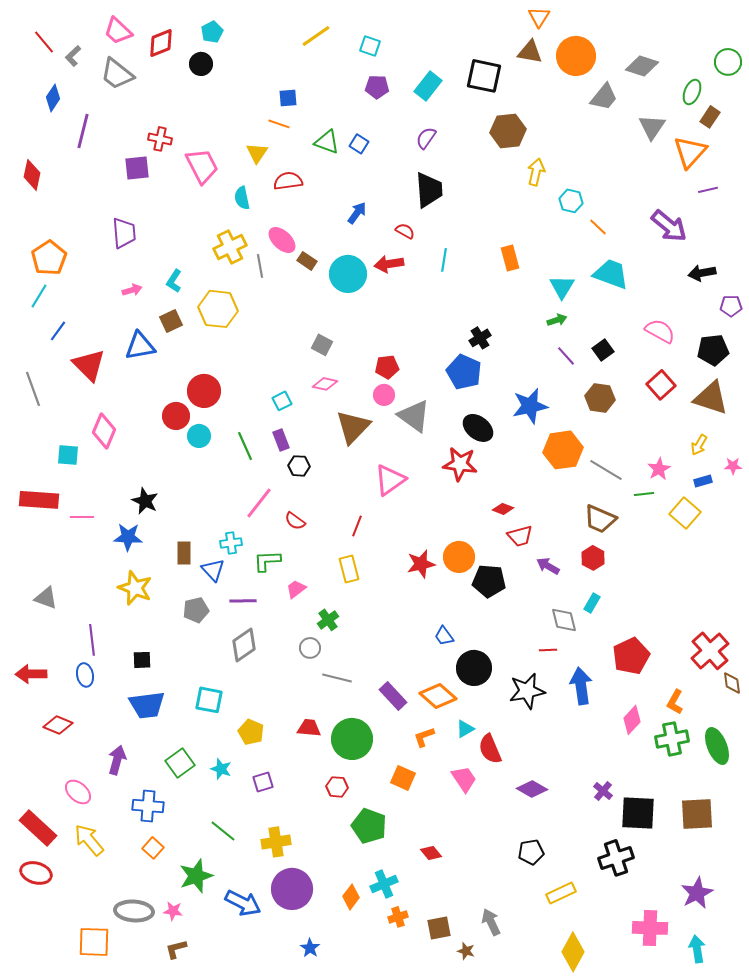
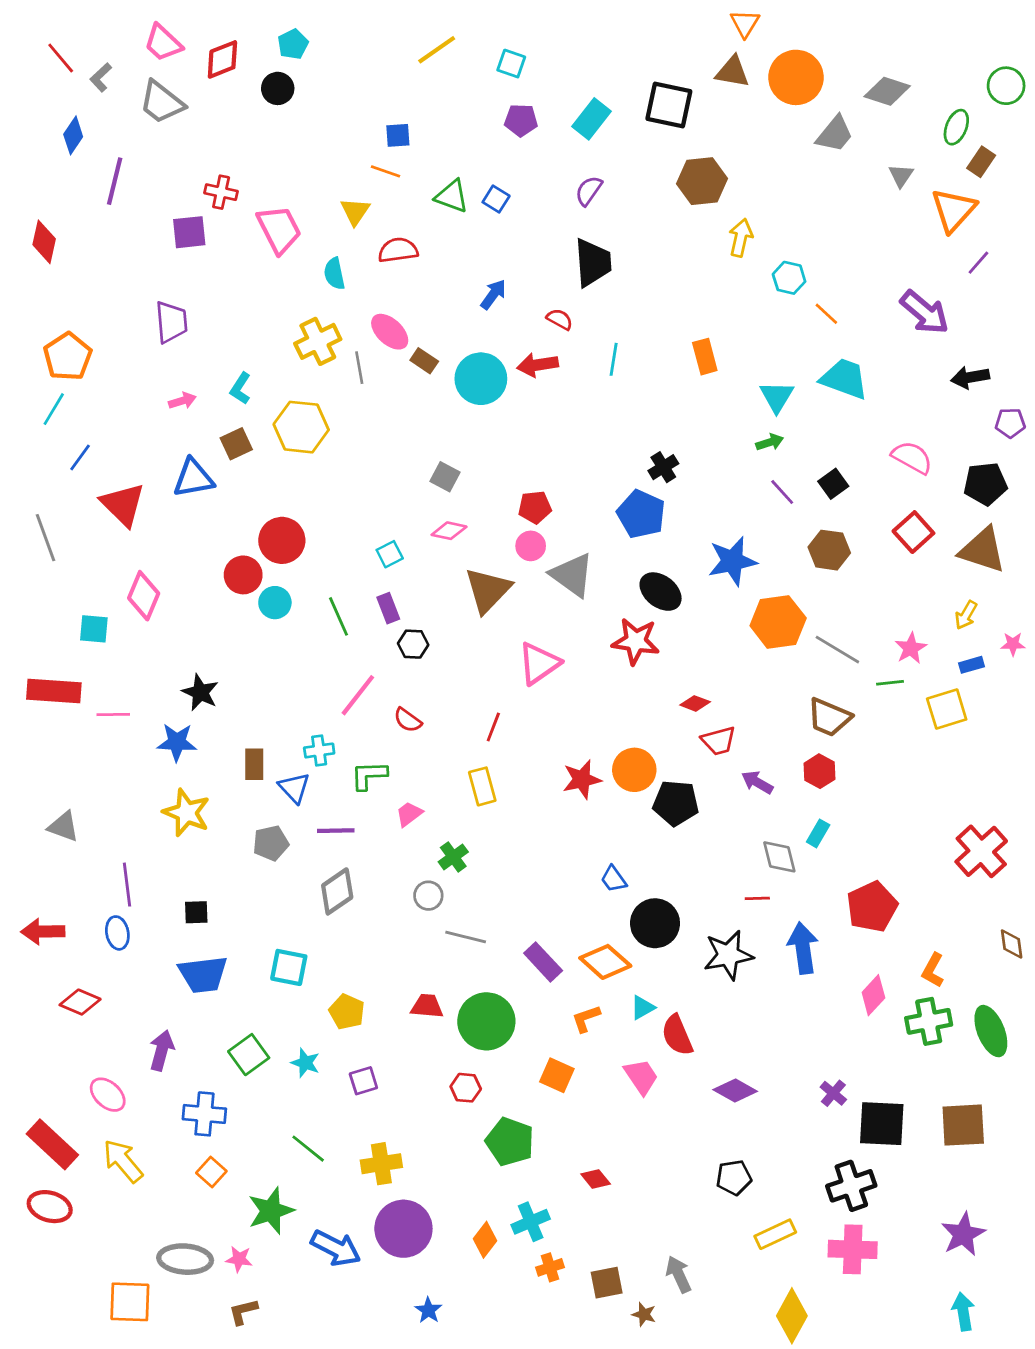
gray triangle: (652, 127) -> (901, 176), size x0.7
purple line: (708, 190) -> (978, 263), turned -36
yellow square: (685, 513) -> (947, 709), turned 32
red cross: (710, 651) -> (981, 851), moved
pink cross: (650, 928) -> (853, 1249), moved

